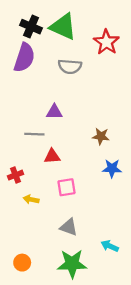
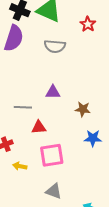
red star: (106, 42) -> (88, 24), size x0.7
purple triangle: (54, 112) -> (53, 92), moved
pink square: (66, 187) -> (52, 155), size x1.4

